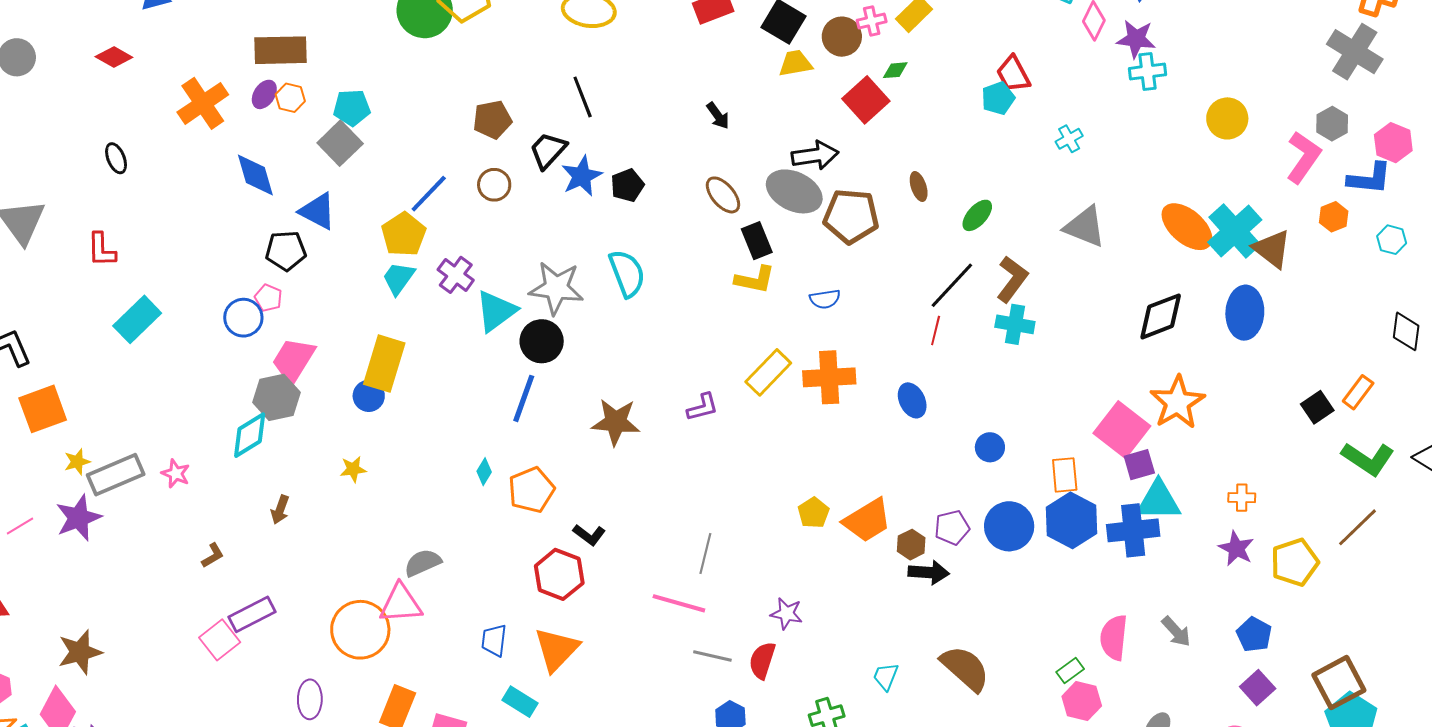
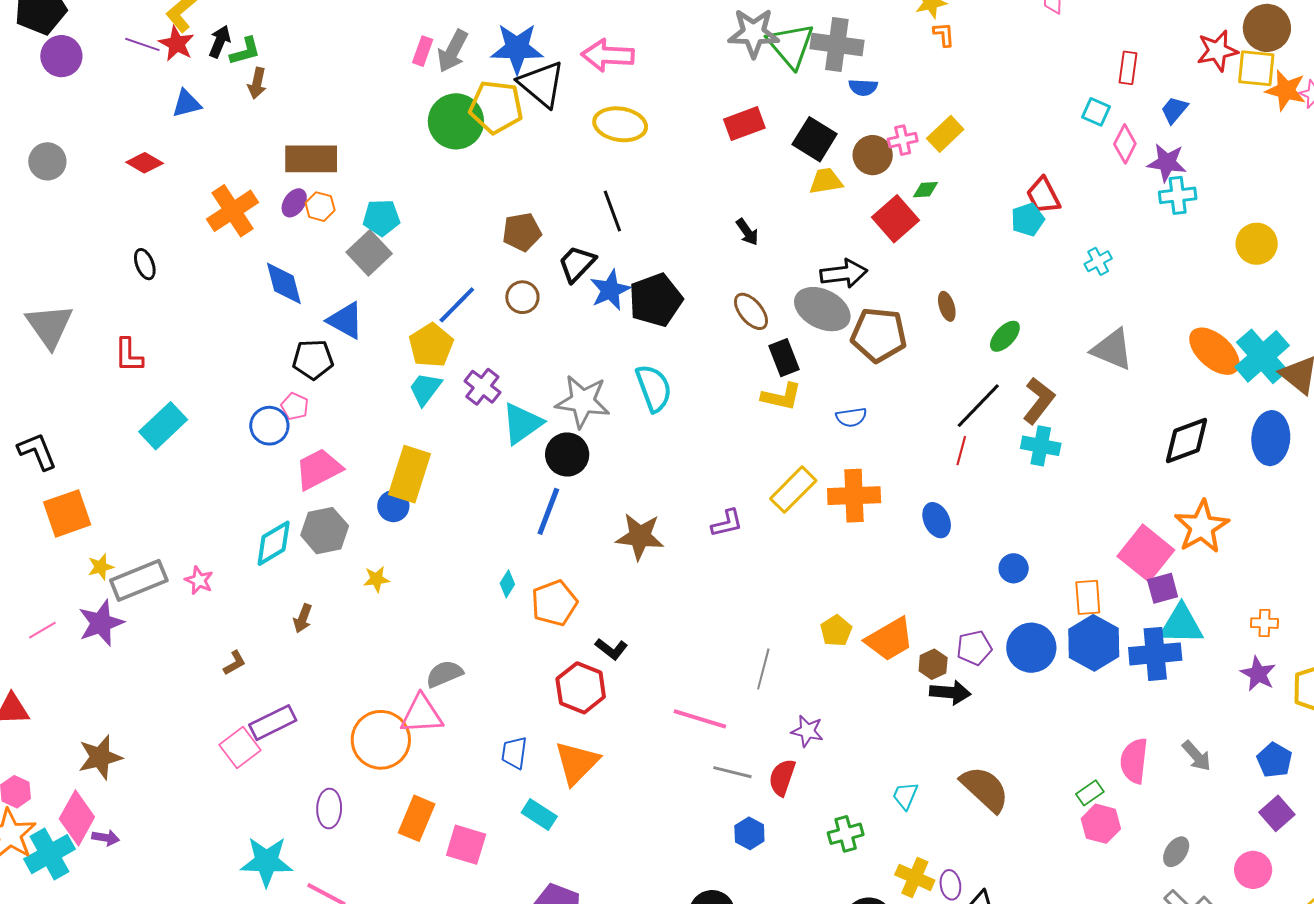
black pentagon: (627, 185) -> (656, 300), size x1.6
pink trapezoid: (293, 360) -> (319, 469), turned 30
gray hexagon: (277, 397) -> (325, 531), moved
gray line: (705, 554) -> (763, 669), moved

